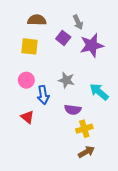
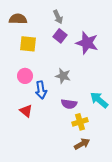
brown semicircle: (37, 20) -> (18, 19), moved
gray arrow: (78, 22) -> (58, 17), moved
purple star: (92, 45) -> (87, 43), turned 30
cyan arrow: (99, 92) -> (99, 100), moved

